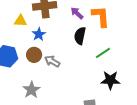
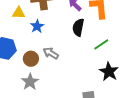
brown circle: (34, 55) -> (31, 59), moved
black star: (110, 80) -> (109, 72), turned 30

